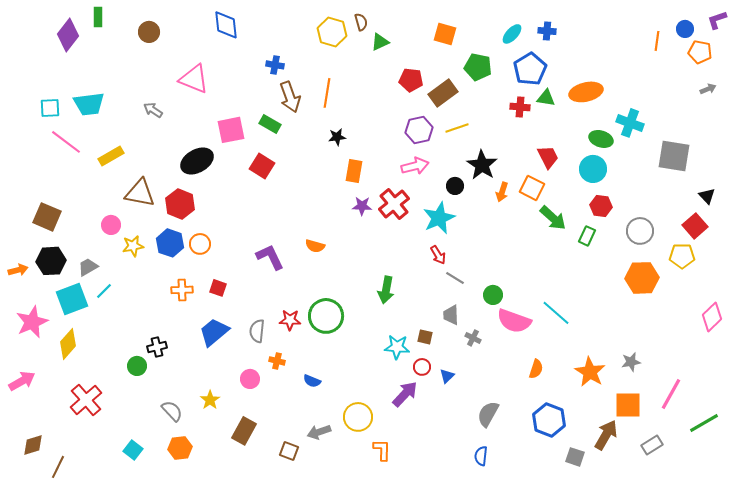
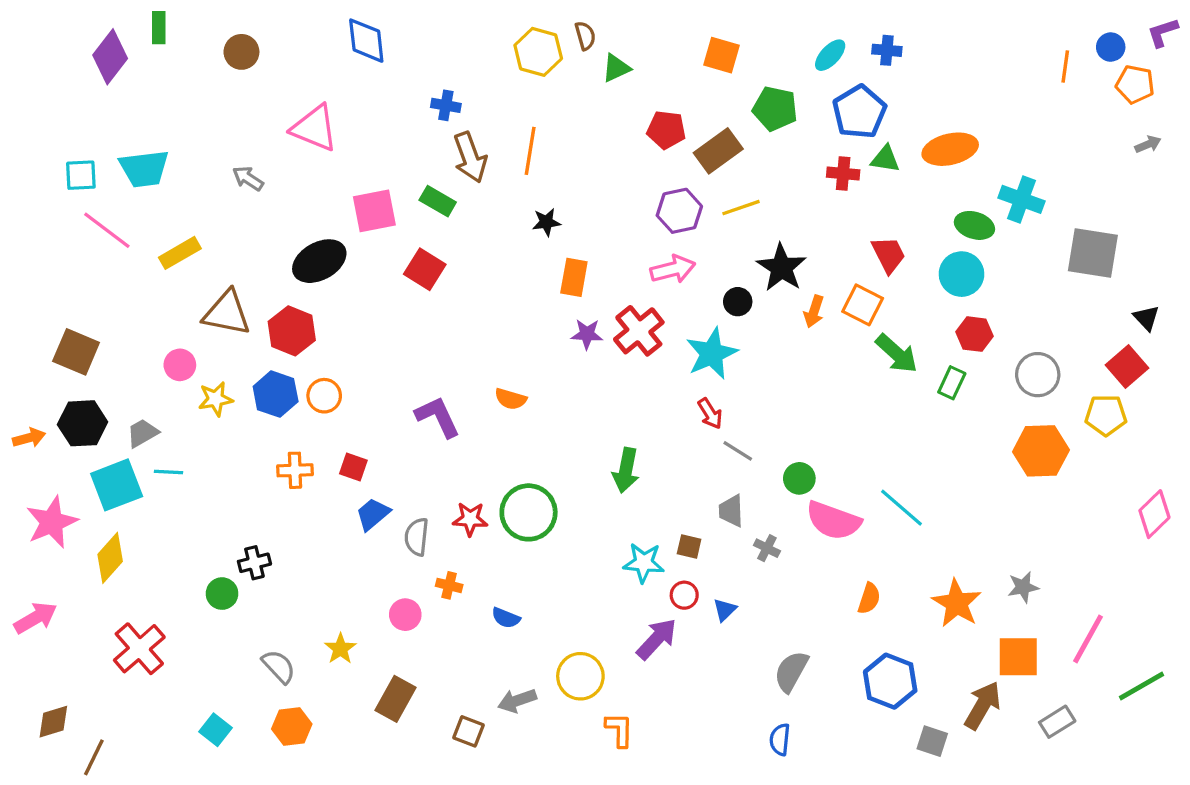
cyan line: (104, 291) -> (168, 472), turned 48
blue trapezoid: (214, 332) -> (373, 514), moved, size x0.7

